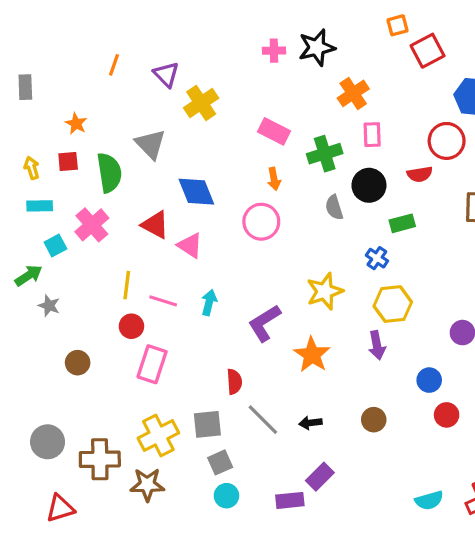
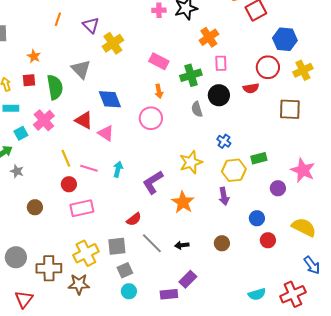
green rectangle: (402, 223) -> (259, 158), moved
yellow line: (127, 285) -> (66, 158), turned -30
pink rectangle: (152, 364) -> (82, 208), turned 60
red semicircle: (234, 382) -> (134, 219), turned 56
red triangle: (60, 508) -> (24, 299), turned -36

